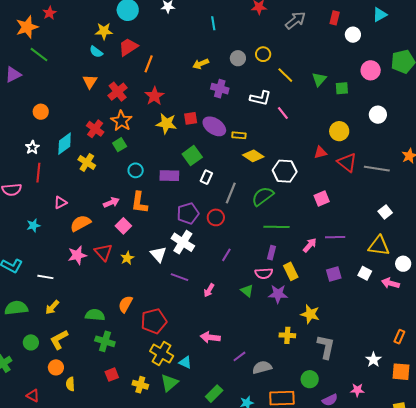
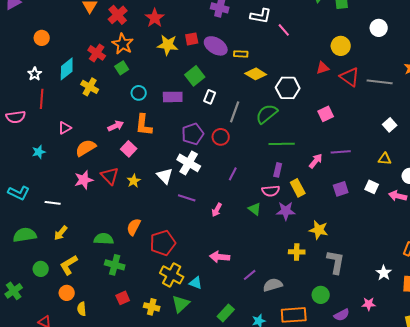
yellow triangle: (379, 246) -> (385, 159), size x0.6

